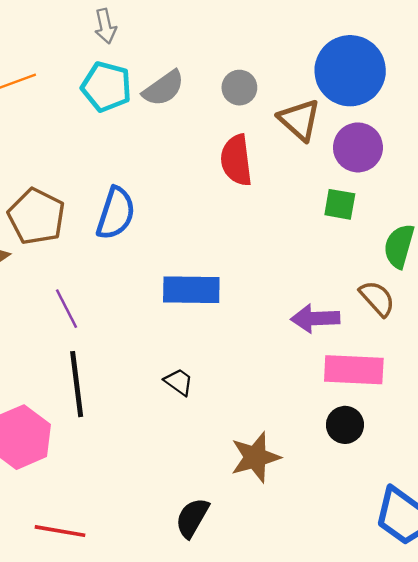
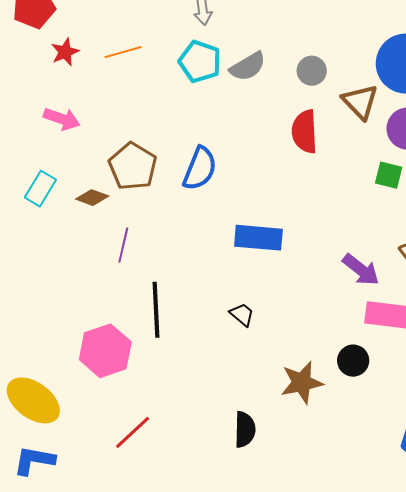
purple line: (67, 309) -> (123, 245), moved, turned 36
purple arrow: (315, 318) -> (361, 270), turned -144
black circle: (345, 425) -> (353, 361), moved
black semicircle: (192, 518) -> (245, 429), turned 147
red line: (60, 531) -> (133, 432), turned -57

